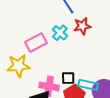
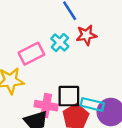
black square: (68, 78) -> (69, 96), size x1.5

